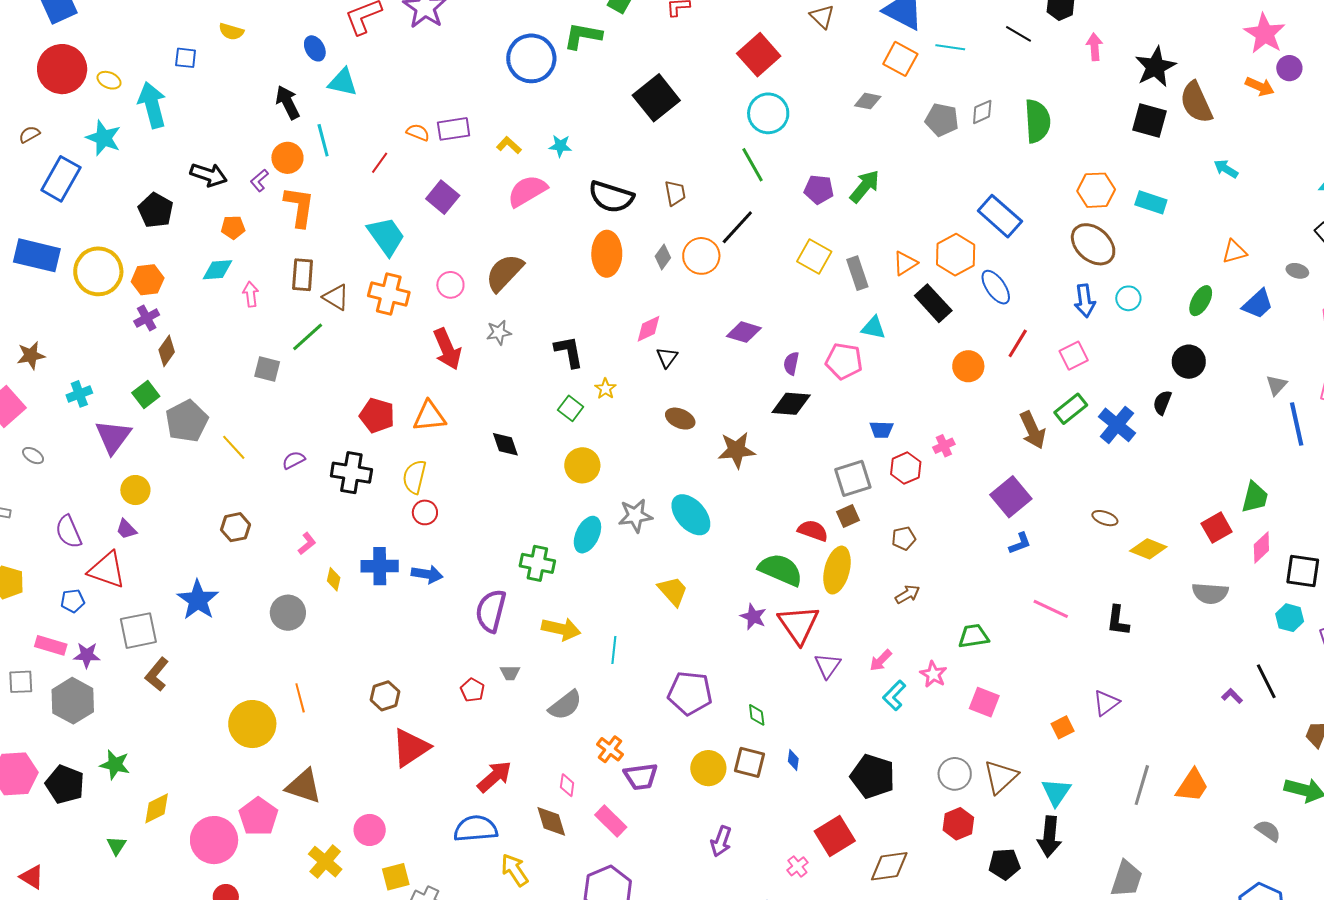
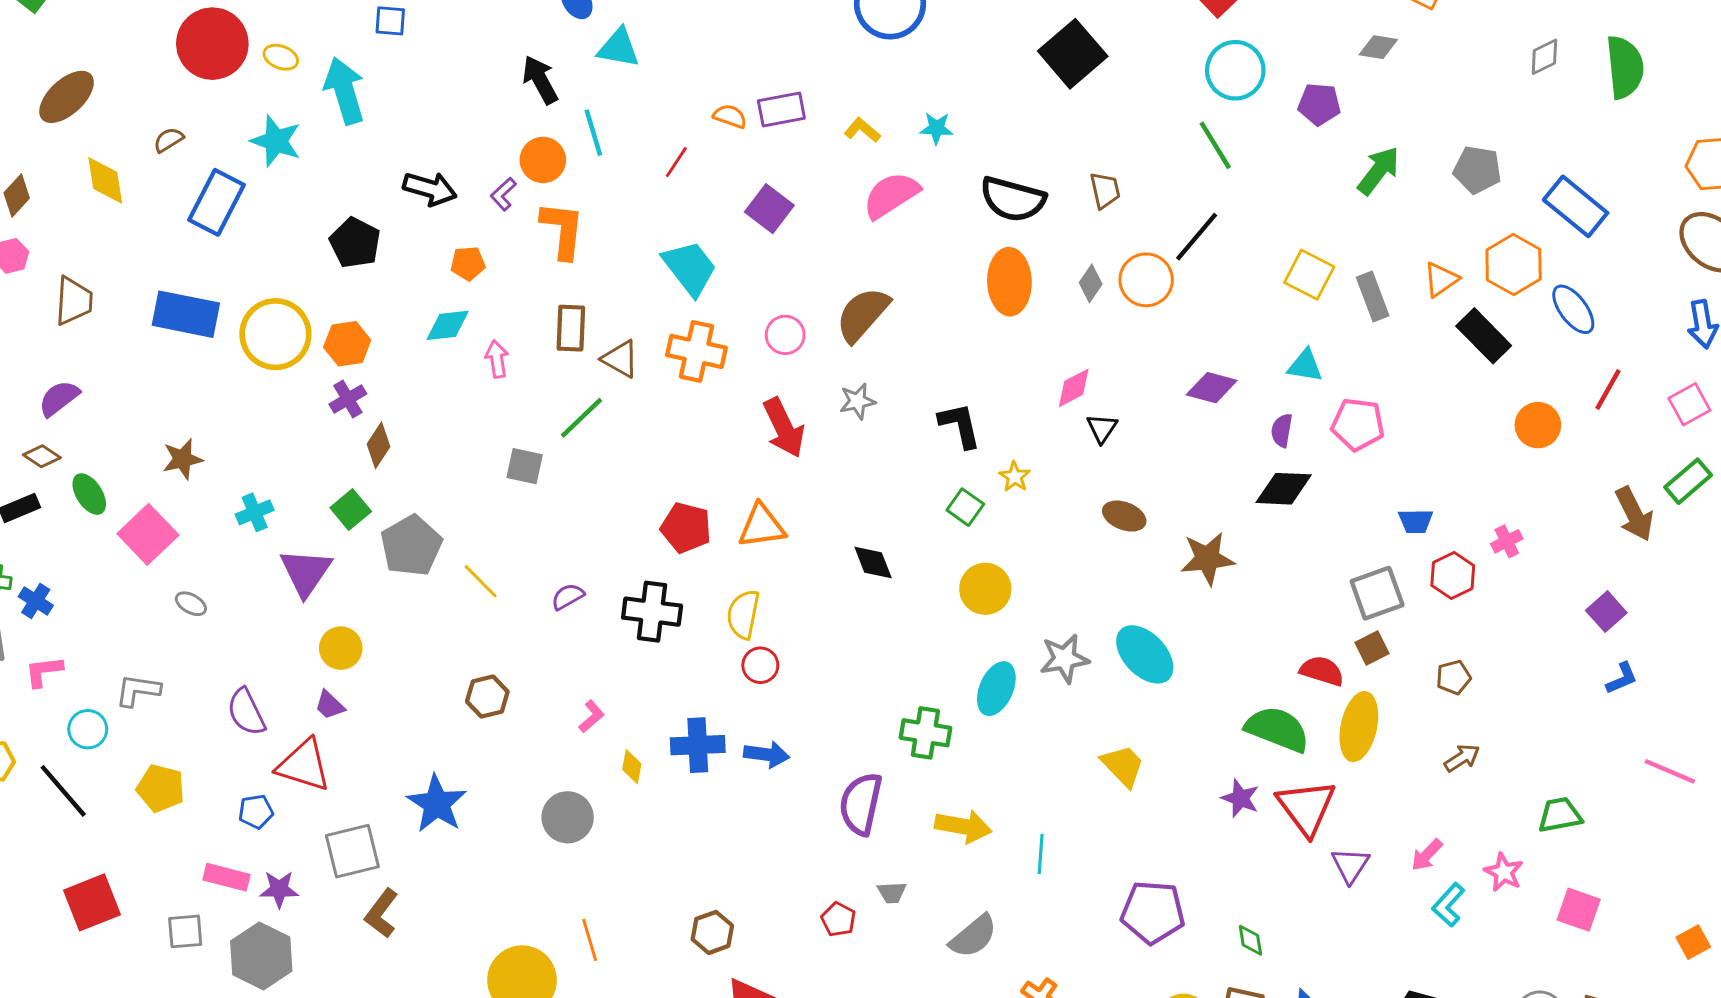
gray pentagon: (942, 120) -> (1477, 170), moved
purple pentagon: (819, 190) -> (1319, 104), moved
cyan triangle: (873, 328) -> (1305, 366), moved
purple square: (1011, 497) -> (1606, 612), size x0.7

